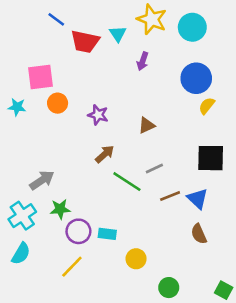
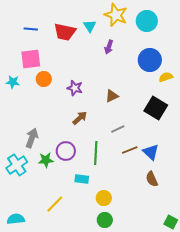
blue line: (56, 19) -> (31, 29), moved, turned -32
yellow semicircle: (207, 106) -> (166, 77), moved, turned 32
black square: (211, 158) -> (156, 108), moved, turned 30
gray arrow: (42, 180) -> (32, 138), turned -36
green line: (127, 182) -> (96, 153), moved, turned 60
purple circle: (78, 231) -> (66, 151), moved
cyan semicircle: (21, 254) -> (16, 219), moved, turned -126
green circle: (169, 288) -> (105, 220), moved

